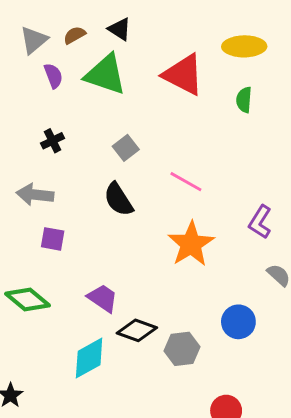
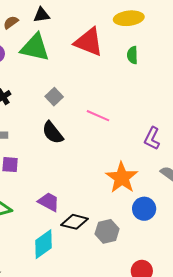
black triangle: (120, 29) -> (42, 15), turned -36
orange star: (191, 244) -> (122, 178), moved

